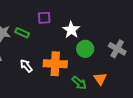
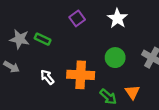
purple square: (44, 18) -> (77, 18), moved, turned -32
white star: (71, 30) -> (117, 18), moved

